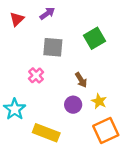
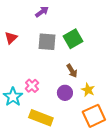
red triangle: (17, 19) -> (11, 38), moved
green square: (95, 38) -> (73, 39), moved
pink cross: (36, 75) -> (32, 86), moved

